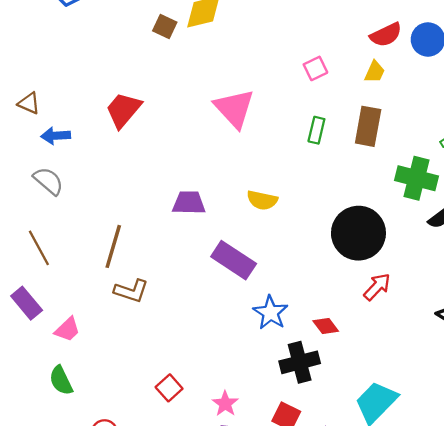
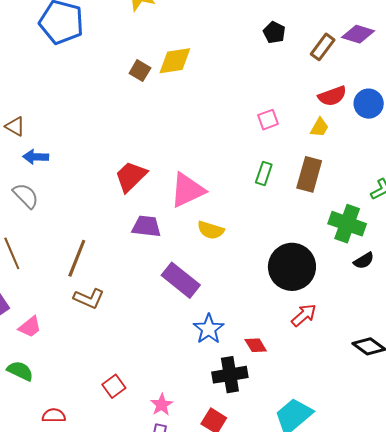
pink triangle: (234, 108) -> (187, 190), moved, turned 42
red trapezoid: (123, 110) -> (131, 176), moved
green semicircle: (61, 380) -> (20, 371), turned 136

